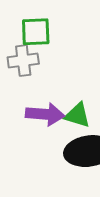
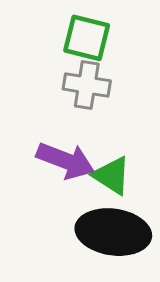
gray cross: (23, 61) -> (87, 85), moved

